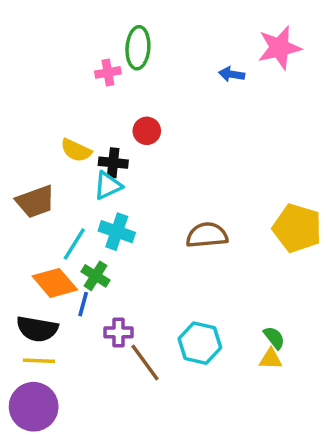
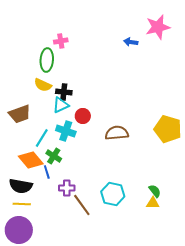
green ellipse: (138, 48) -> (47, 60), moved
red circle: (147, 131) -> (83, 116), moved
blue line: (83, 304) -> (47, 172), turned -32

